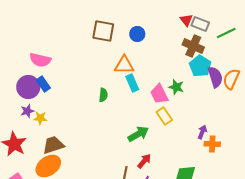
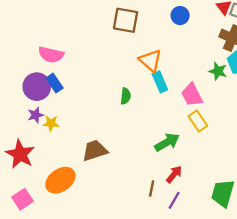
blue circle: (137, 34) -> (180, 16), moved
orange triangle: (124, 65) -> (150, 61), turned 40
green star: (176, 87) -> (218, 71), moved
brown trapezoid: (53, 145) -> (95, 151), moved

